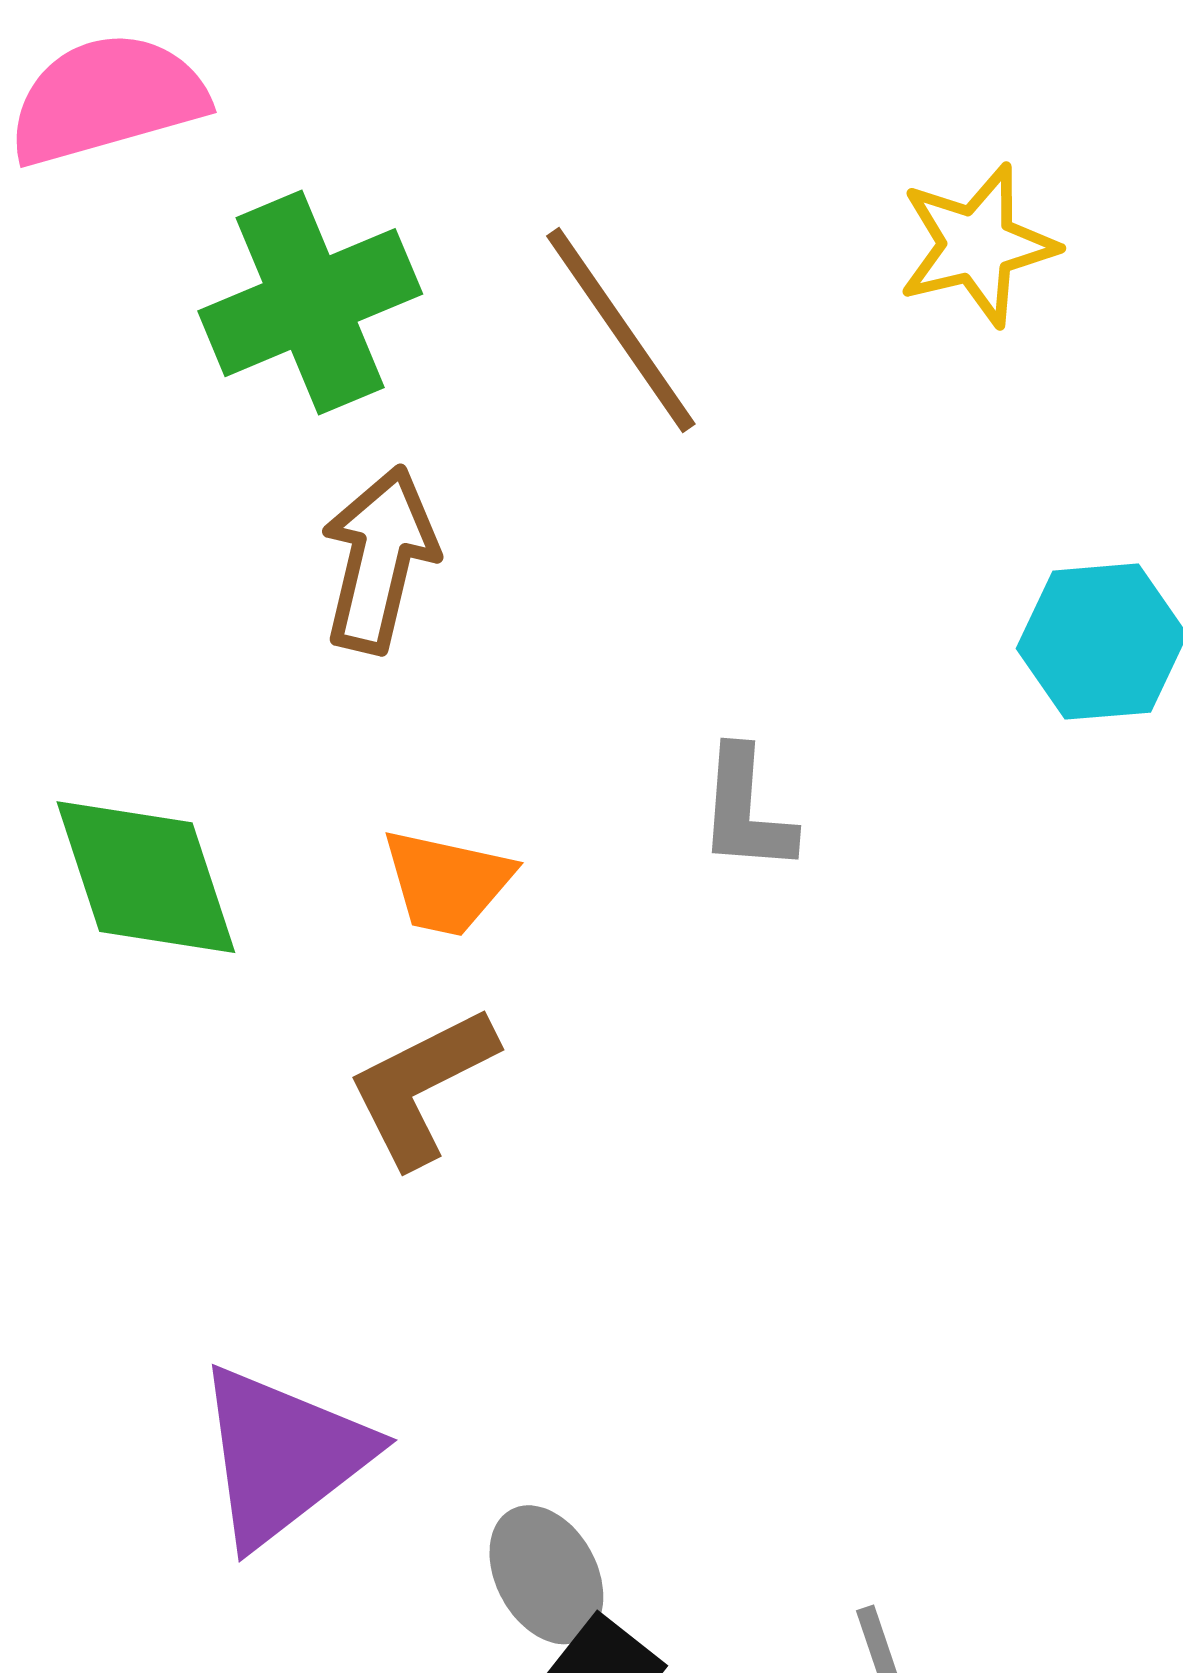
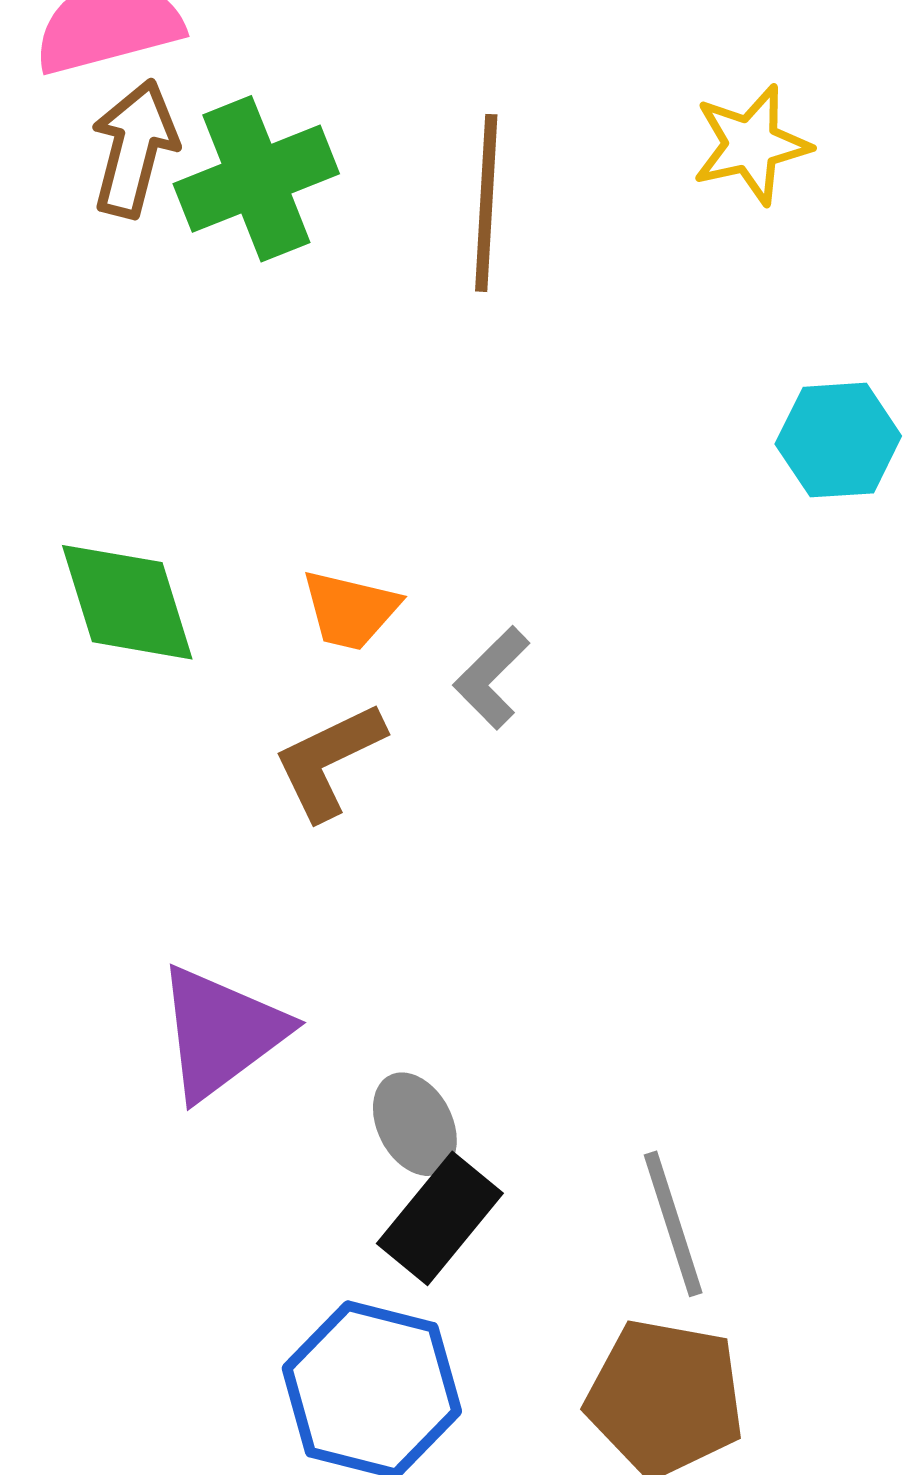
brown line: (621, 330) -> (486, 203), turned 37
brown arrow: (379, 559) -> (134, 148), moved
gray L-shape: (746, 810) -> (492, 678), moved, turned 40

